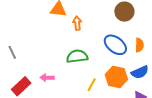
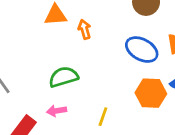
green semicircle: (77, 56) -> (63, 77), moved
yellow line: (92, 85) -> (103, 117), moved

